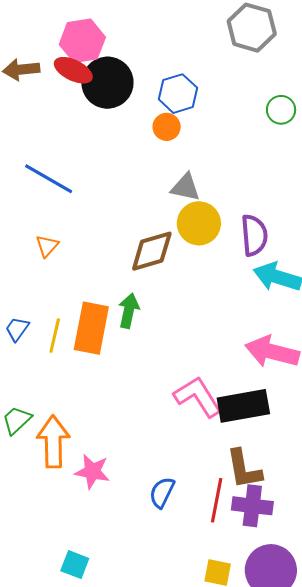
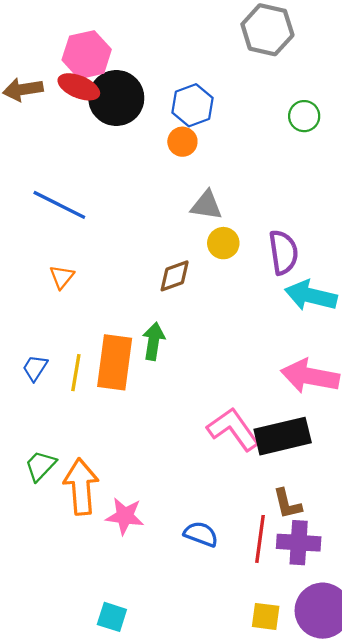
yellow circle: (199, 223) -> (223, 243), size x0.7
brown diamond: (152, 251) -> (175, 276), size x0.7
brown L-shape: (244, 469) -> (287, 504), size x0.7
blue semicircle: (162, 492) -> (201, 534), turned 88

